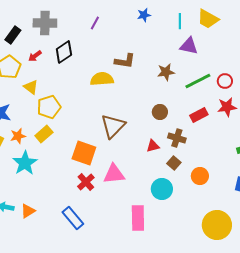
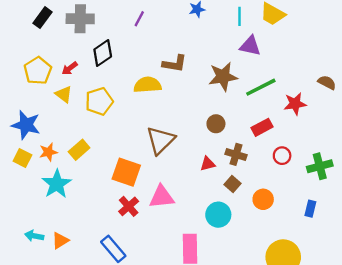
black rectangle: (13, 35) -> (42, 18), moved
red arrow: (35, 56) -> (70, 68), moved
brown star: (166, 72) -> (223, 77), size x1.4
red circle: (225, 81) -> (282, 156), moved
yellow pentagon: (49, 107) -> (99, 101), moved
red star: (227, 107) -> (295, 104), moved

